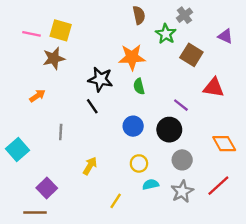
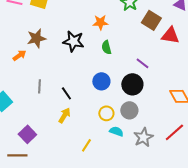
orange star: (132, 57) -> (100, 22), size x0.7
brown star: (54, 58) -> (36, 38), moved
red triangle: (214, 88) -> (170, 35), moved
black line: (92, 106) -> (66, 93), moved
gray circle: (182, 160) -> (129, 110), moved
cyan semicircle: (151, 184) -> (116, 131), turned 32

